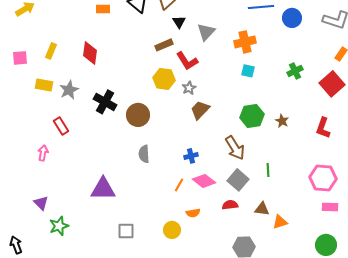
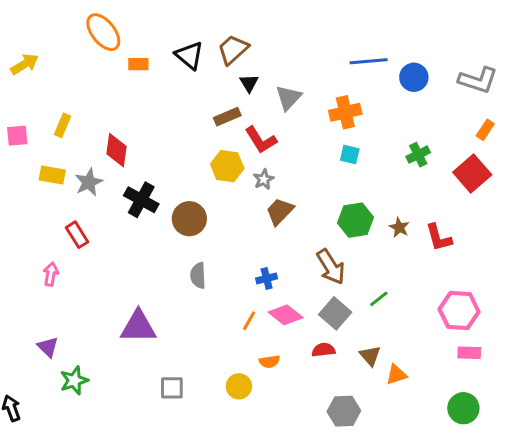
red diamond: (90, 53) -> (116, 150), moved
red L-shape: (323, 128) -> (439, 238), moved, turned -35
green line: (268, 170) -> (379, 299), turned 56
brown triangle: (262, 209) -> (370, 356), turned 42

